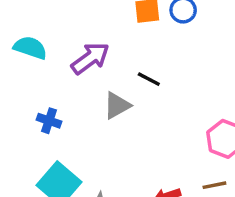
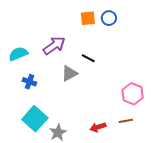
cyan semicircle: (30, 48) -> (18, 54), moved, turned -42

